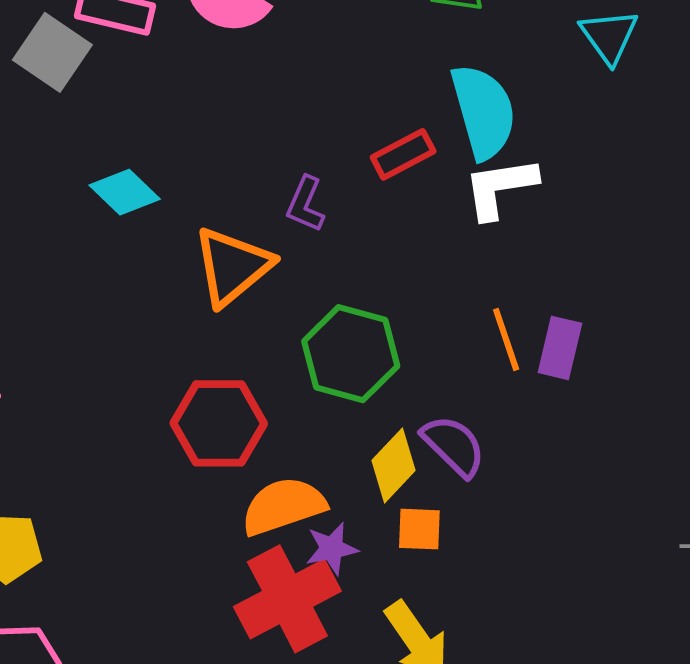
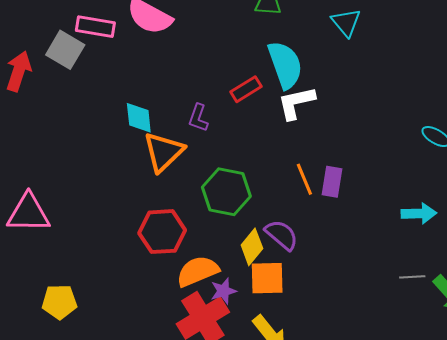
cyan diamond: (125, 192) -> (139, 118), moved, turned 44
orange square: (419, 529) -> (267, 278), size x1.5

